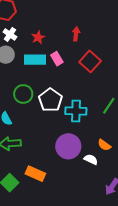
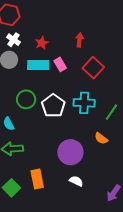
cyan cross: (76, 111) -> (84, 103), moved
orange semicircle: (104, 145) -> (101, 138), moved
white semicircle: (91, 159) -> (76, 181), moved
orange rectangle: (35, 174) -> (37, 179), turned 54

